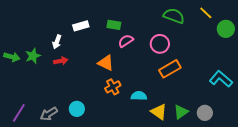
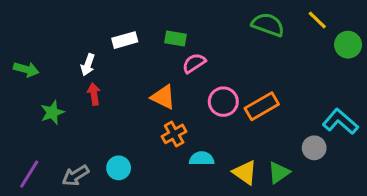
pink circle: (160, 44) -> (223, 102), moved
green star: (33, 56) -> (52, 112), moved
green arrow: (12, 57) -> (26, 69), moved
red arrow: (61, 61) -> (94, 94), turned -88
cyan semicircle: (139, 96) -> (202, 159), moved
gray circle: (205, 113) -> (314, 148), moved

